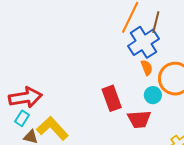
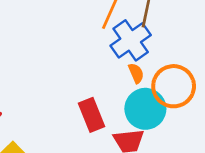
cyan circle: (153, 95) -> (145, 109), size x1.8

